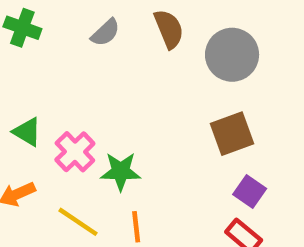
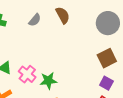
gray circle: (232, 55) -> (108, 23), moved
brown square: (232, 134) -> (107, 58), moved

